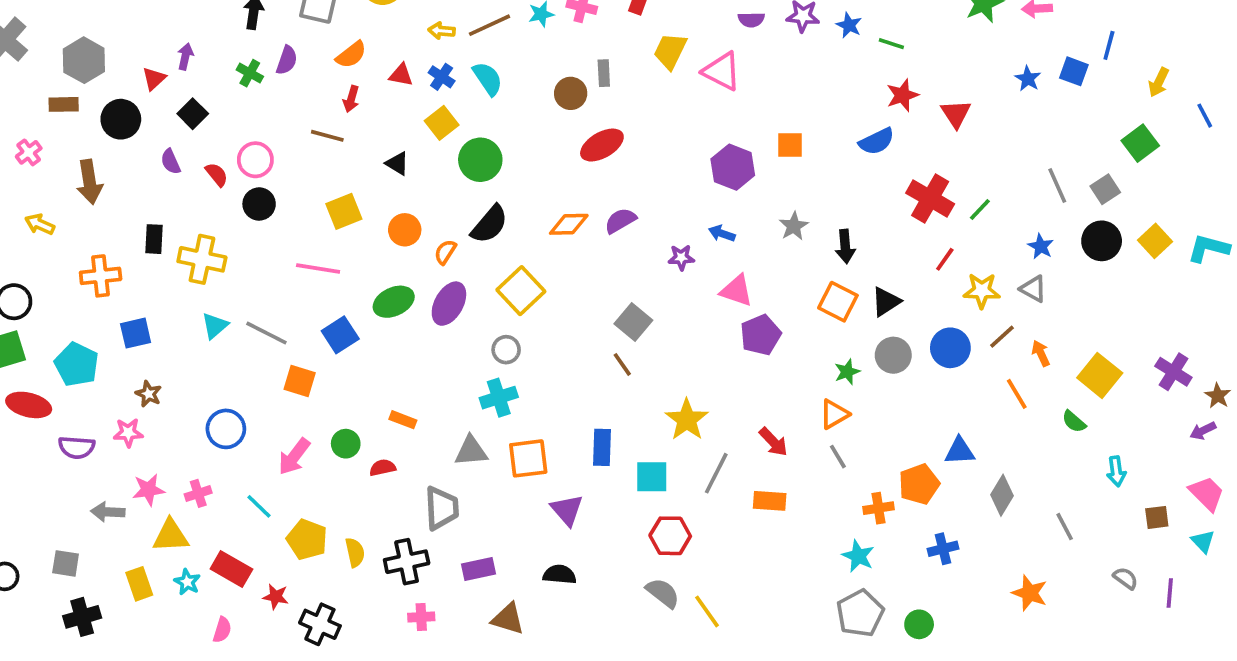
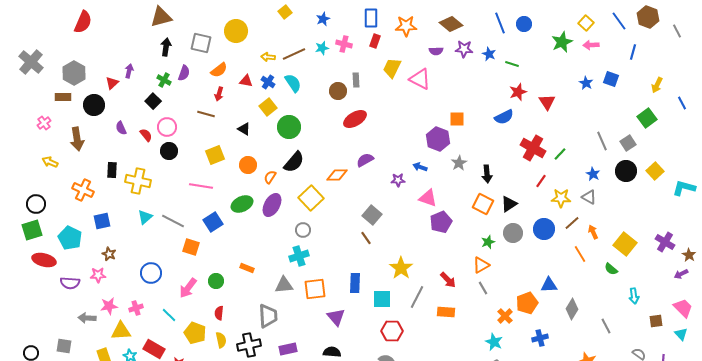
blue line: (1109, 45) -> (633, 52), moved
black square: (193, 114) -> (153, 101), moved
purple hexagon: (733, 167) -> (438, 139), moved
orange diamond: (569, 224) -> (337, 175), moved
cyan L-shape: (1208, 248) -> (684, 188), moved
orange cross: (101, 276) -> (83, 190), turned 30
red semicircle: (383, 468) -> (219, 313), moved, turned -72
orange cross: (878, 508) -> (505, 316), turned -35

